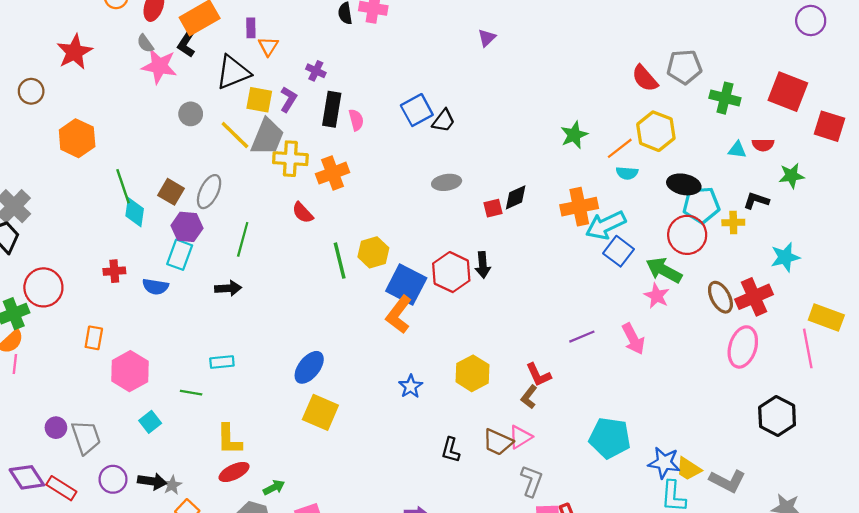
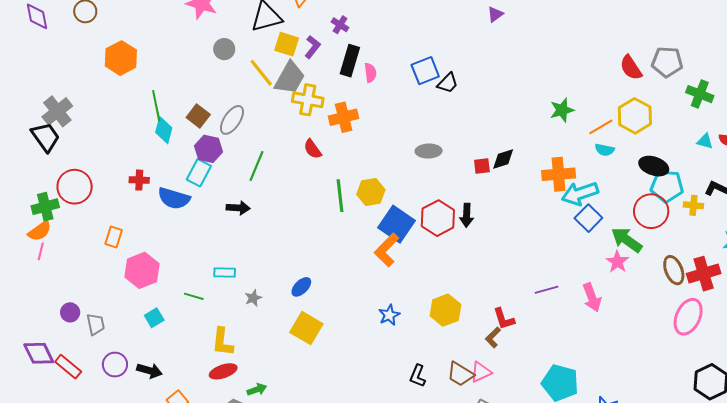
gray ellipse: (447, 182) -> (429, 151), moved
blue semicircle: (155, 287) -> (174, 198), size x1.4
blue ellipse: (309, 367) -> (301, 287), size x0.7
gray trapezoid: (86, 437) -> (96, 324), size x0.7
gray star: (172, 485) -> (253, 298), moved

